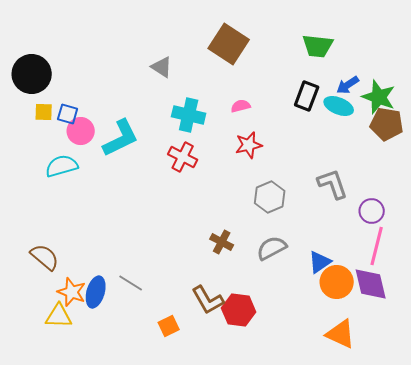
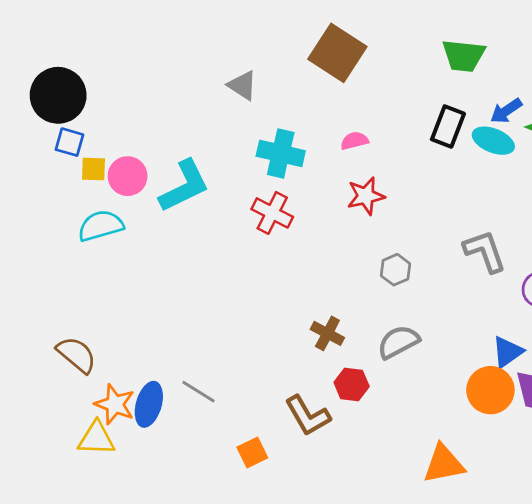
yellow square: (44, 112) -> (94, 169), moved
blue square: (68, 114) -> (69, 142), moved
gray hexagon: (270, 197) -> (395, 270), size x0.7
blue triangle: (320, 262) -> (507, 352), moved
red hexagon: (239, 310) -> (352, 384), moved, size x0.7
orange triangle: (341, 334) -> (444, 464), moved, turned -36

